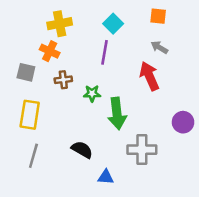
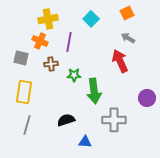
orange square: (158, 16) -> (127, 13), turned -32
purple line: (104, 52) -> (69, 42), moved
black semicircle: (82, 150) -> (66, 120), turned -48

